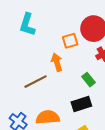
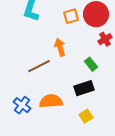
orange square: (70, 41) -> (71, 16), moved

